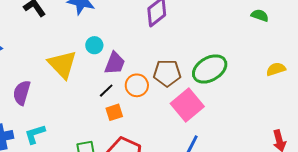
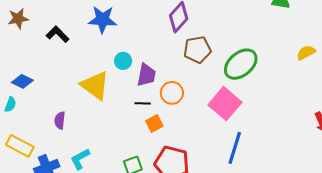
brown pentagon: (167, 73) -> (197, 50), moved
black line: (106, 91) -> (143, 103), turned 56
purple semicircle: (22, 93) -> (60, 120), size x0.7

